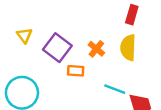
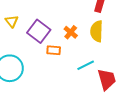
cyan line: (115, 89) -> (86, 65), turned -48

